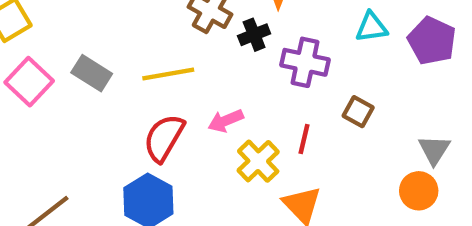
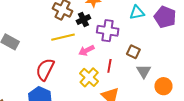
yellow line: (168, 74) -> (63, 37), moved
pink arrow: (226, 121) -> (87, 50), moved
gray triangle: (434, 150) -> (144, 71), moved

